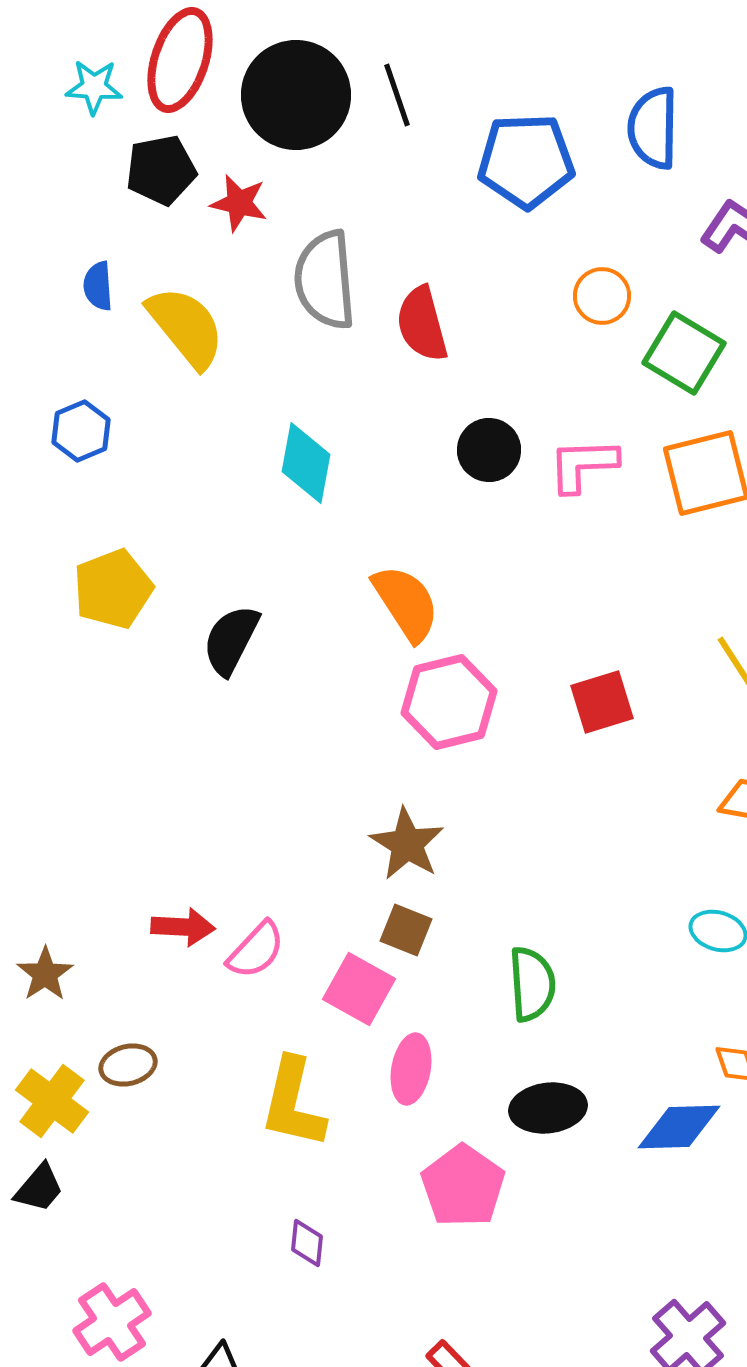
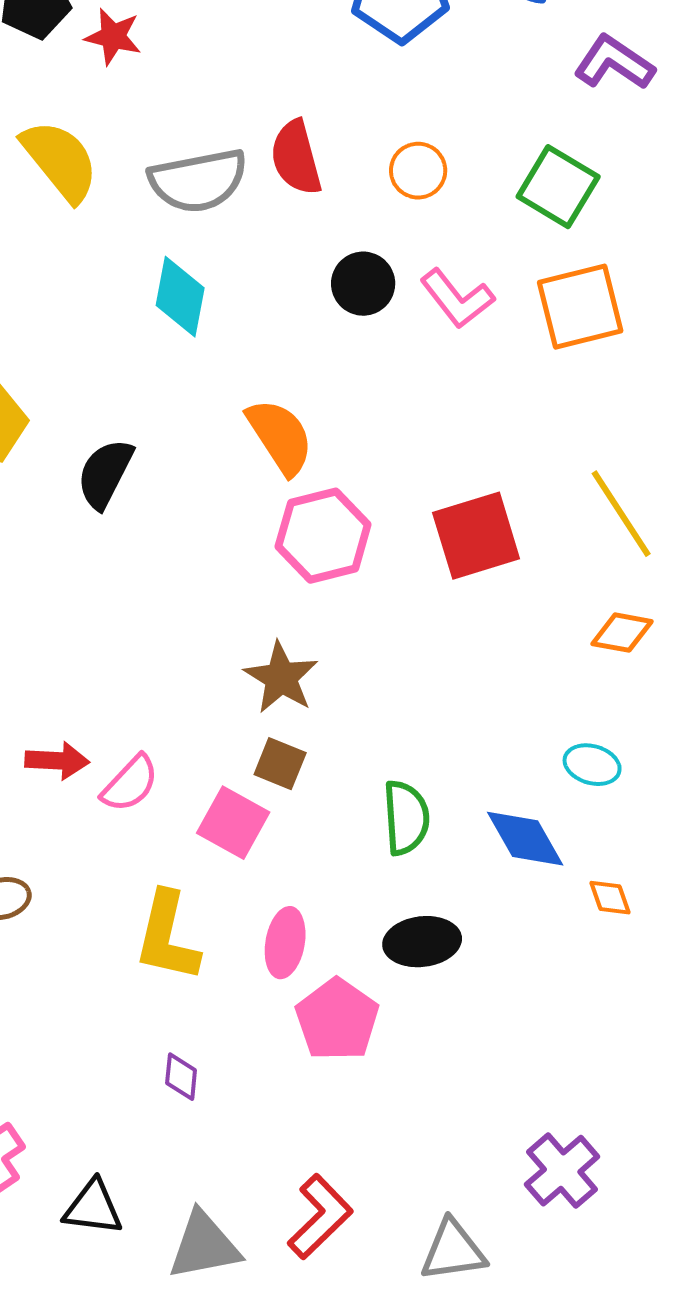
gray semicircle: (325, 280) -> (198, 181), moved, turned -96
orange circle: (602, 296) -> (418, 171), moved
pink L-shape: (583, 465) -> (457, 299), turned -126
red square: (602, 702) -> (476, 536), size x1.4
pink ellipse: (411, 1069) -> (285, 943), moved
blue diamond: (679, 1127) -> (525, 839), moved, turned 62

